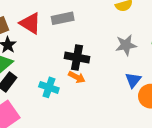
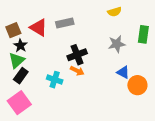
black cross: (77, 57) -> (77, 55), turned -30
blue triangle: (133, 80) -> (123, 72), turned -40

